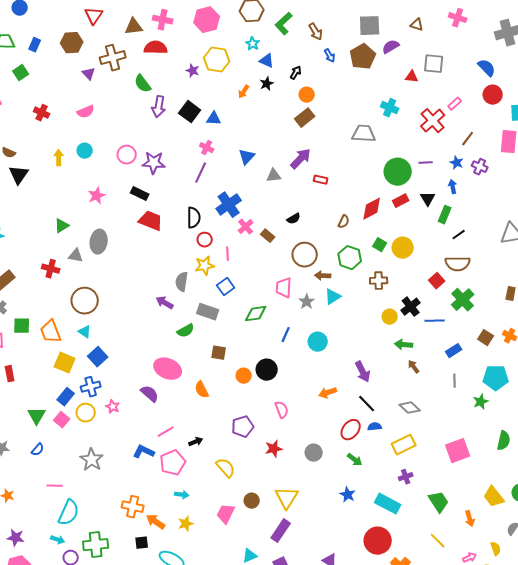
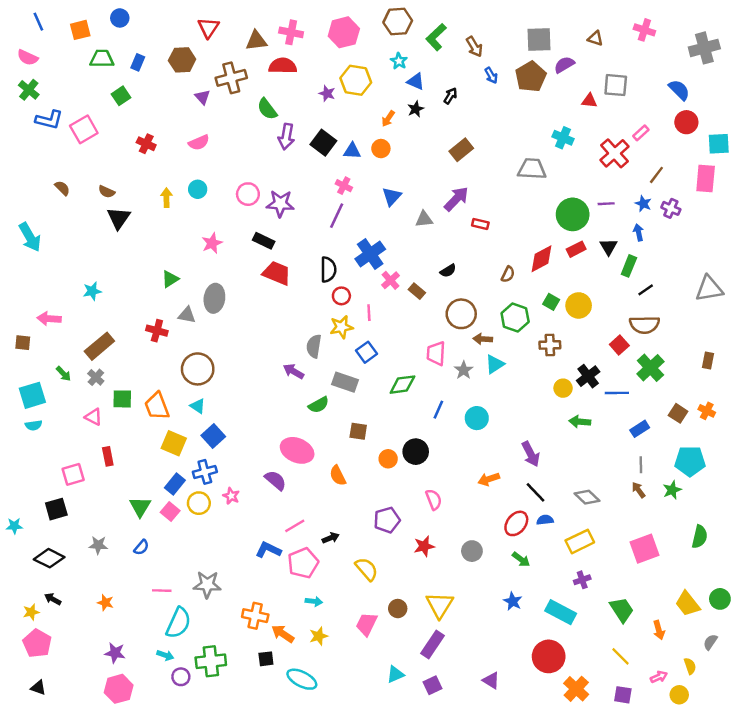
orange circle: (307, 95) -> (381, 149), moved
brown arrow: (414, 367) -> (638, 490), moved
gray star: (92, 460) -> (207, 585), moved, turned -30

